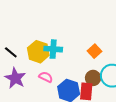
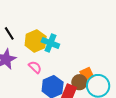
orange square: (94, 51) -> (87, 74), moved

